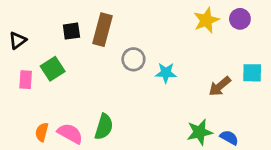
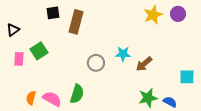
black square: (71, 31) -> (53, 13), moved
gray circle: (133, 59) -> (96, 63), moved
cyan square: (252, 73) -> (187, 77), moved
brown arrow: (220, 86) -> (144, 64), moved

